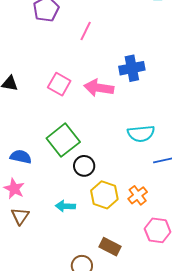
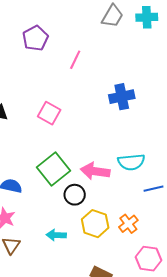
pink arrow: (99, 88) -> (95, 171), moved

